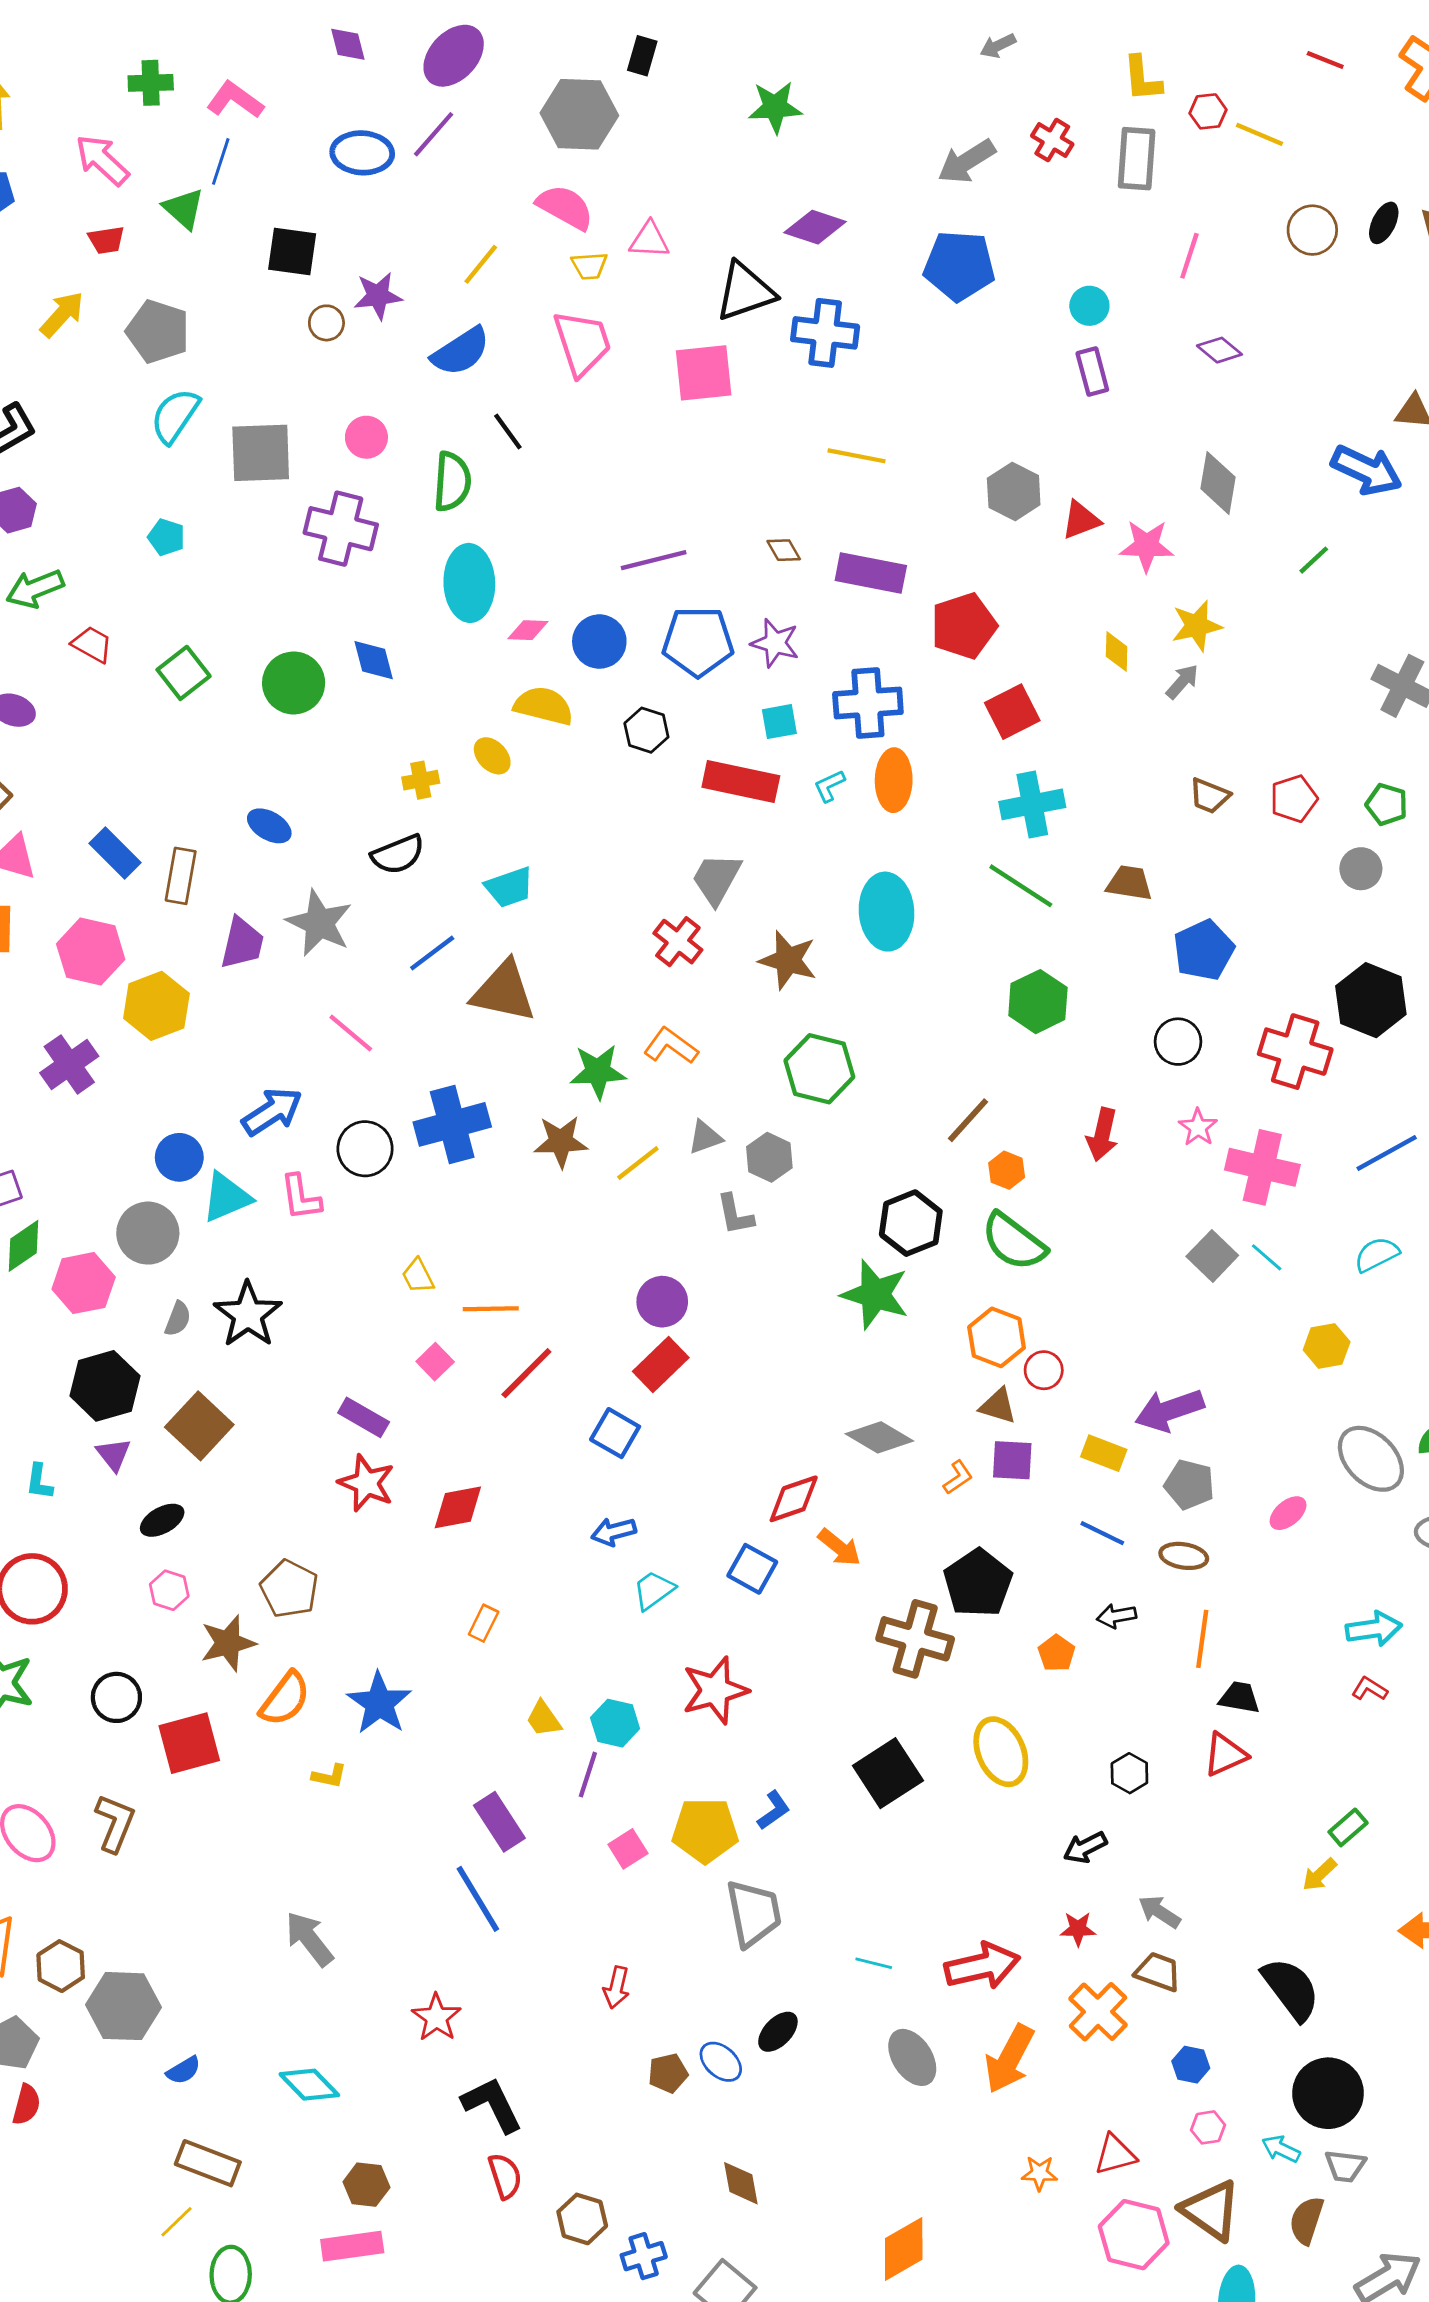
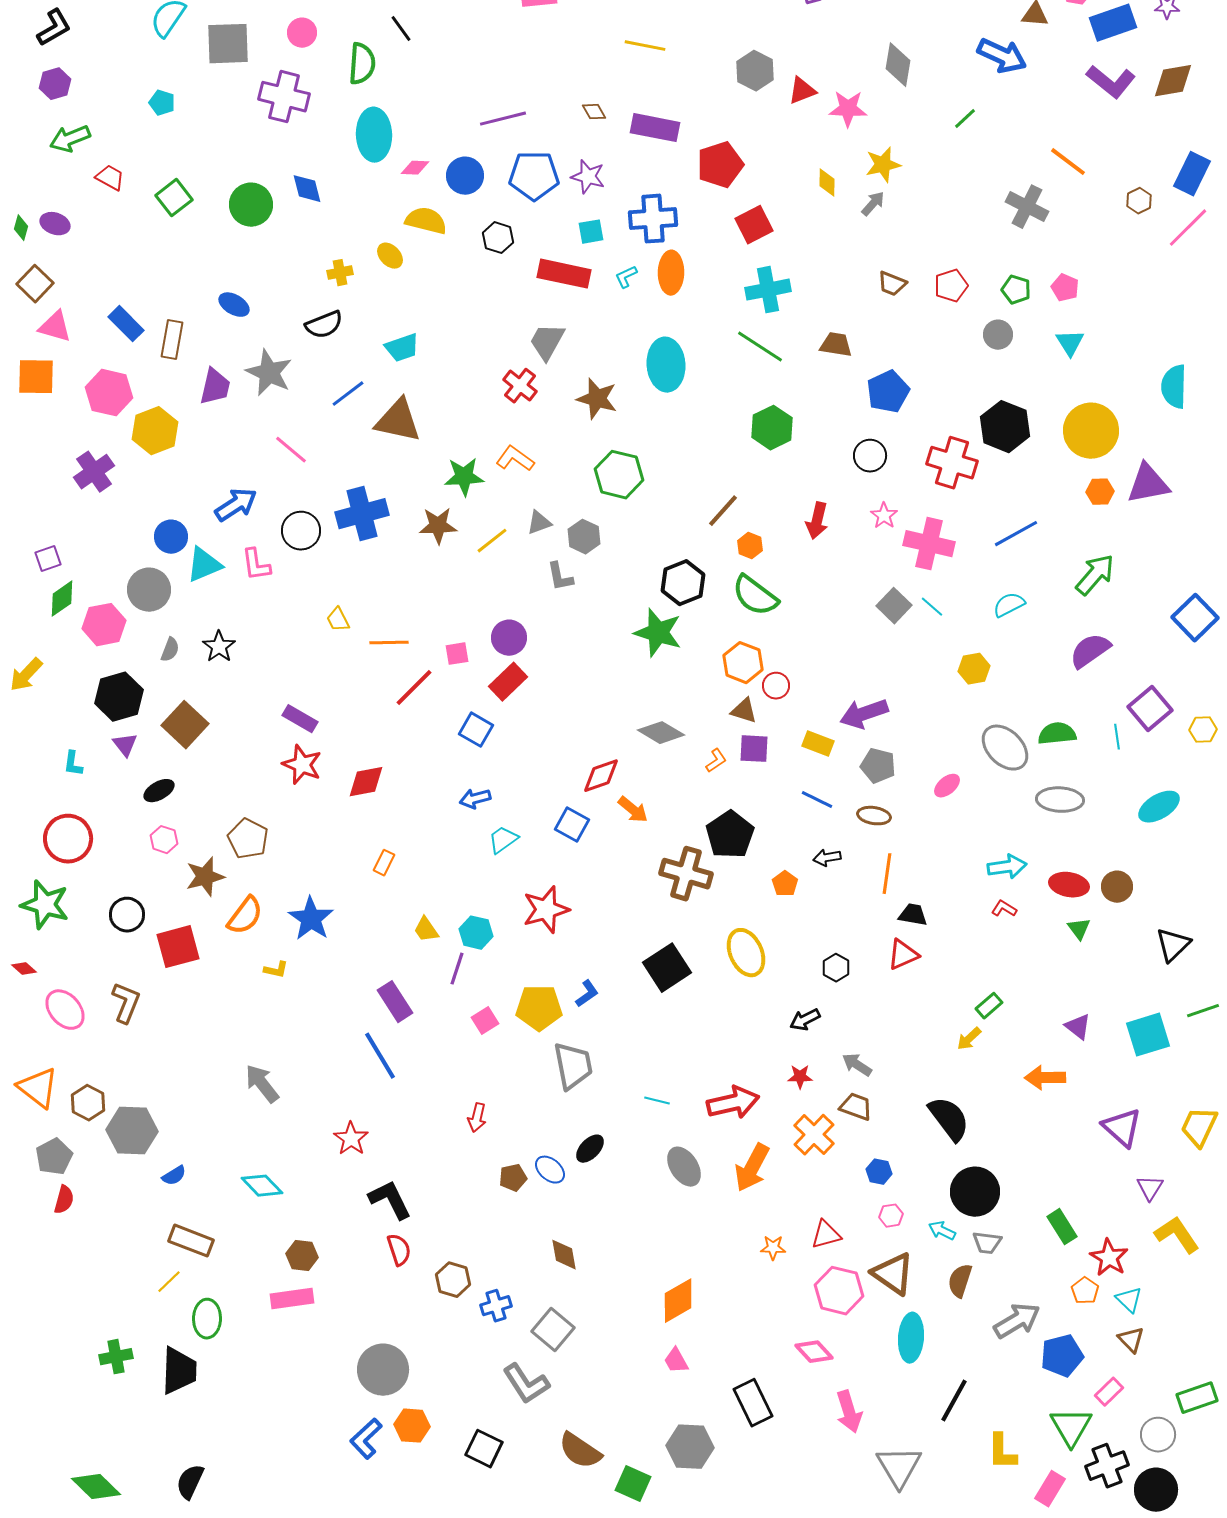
black star: (248, 1314) -> (219, 647), size x0.7
pink square: (435, 1362) -> (457, 654), moved, turned 35

